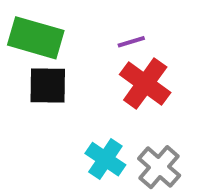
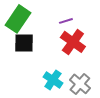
green rectangle: (36, 38) -> (18, 19), turned -72

